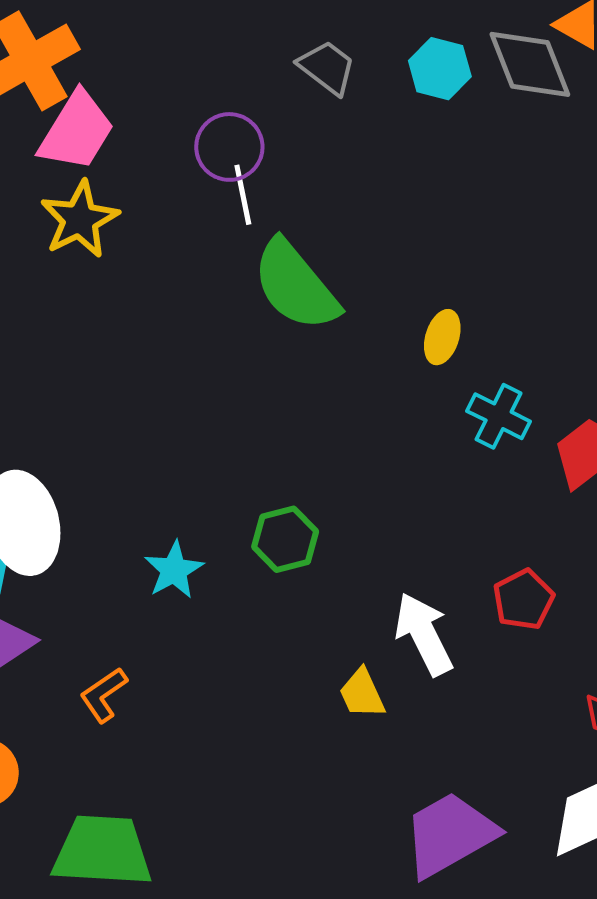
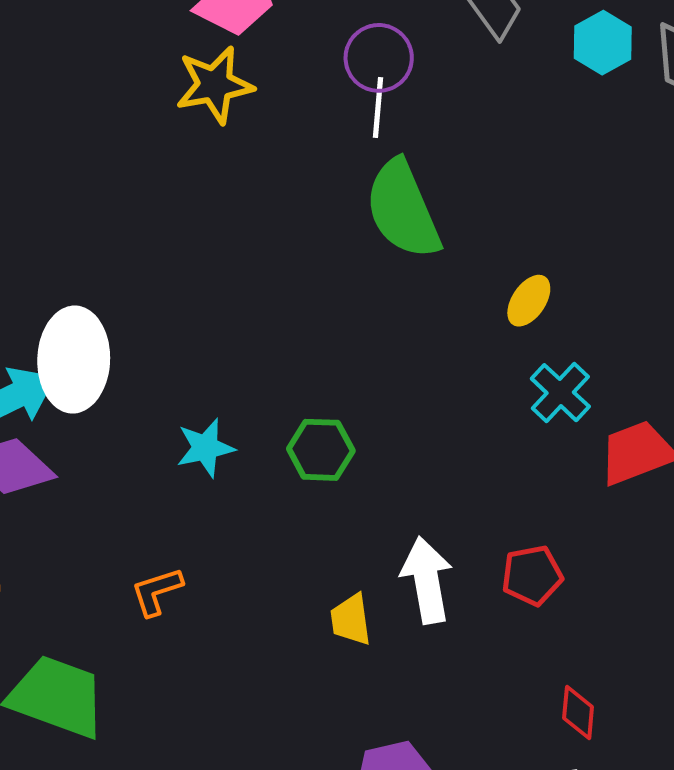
orange L-shape: (104, 695) -> (157, 591), moved

